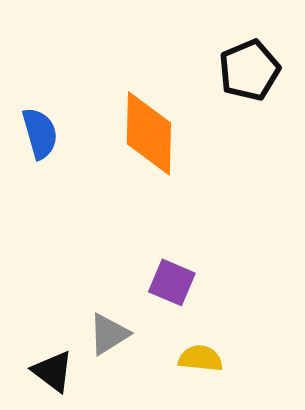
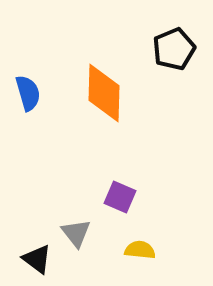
gray triangle: (109, 334) -> (76, 233), turned -36

